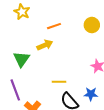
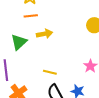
orange line: (54, 26) -> (31, 16), moved

